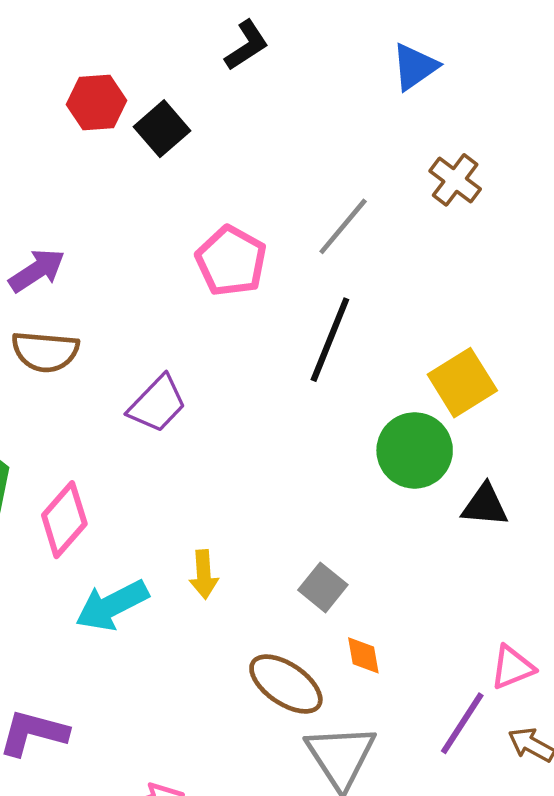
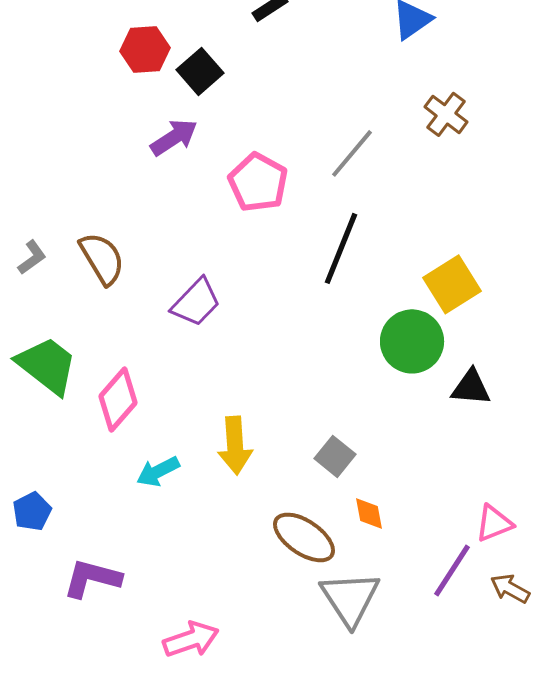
purple arrow: (37, 270) -> (174, 137), moved
brown semicircle: (45, 352) -> (102, 258), turned -126
yellow arrow: (204, 574) -> (235, 445), size x1.4
cyan arrow: (112, 605) -> (158, 471), size x0.7

